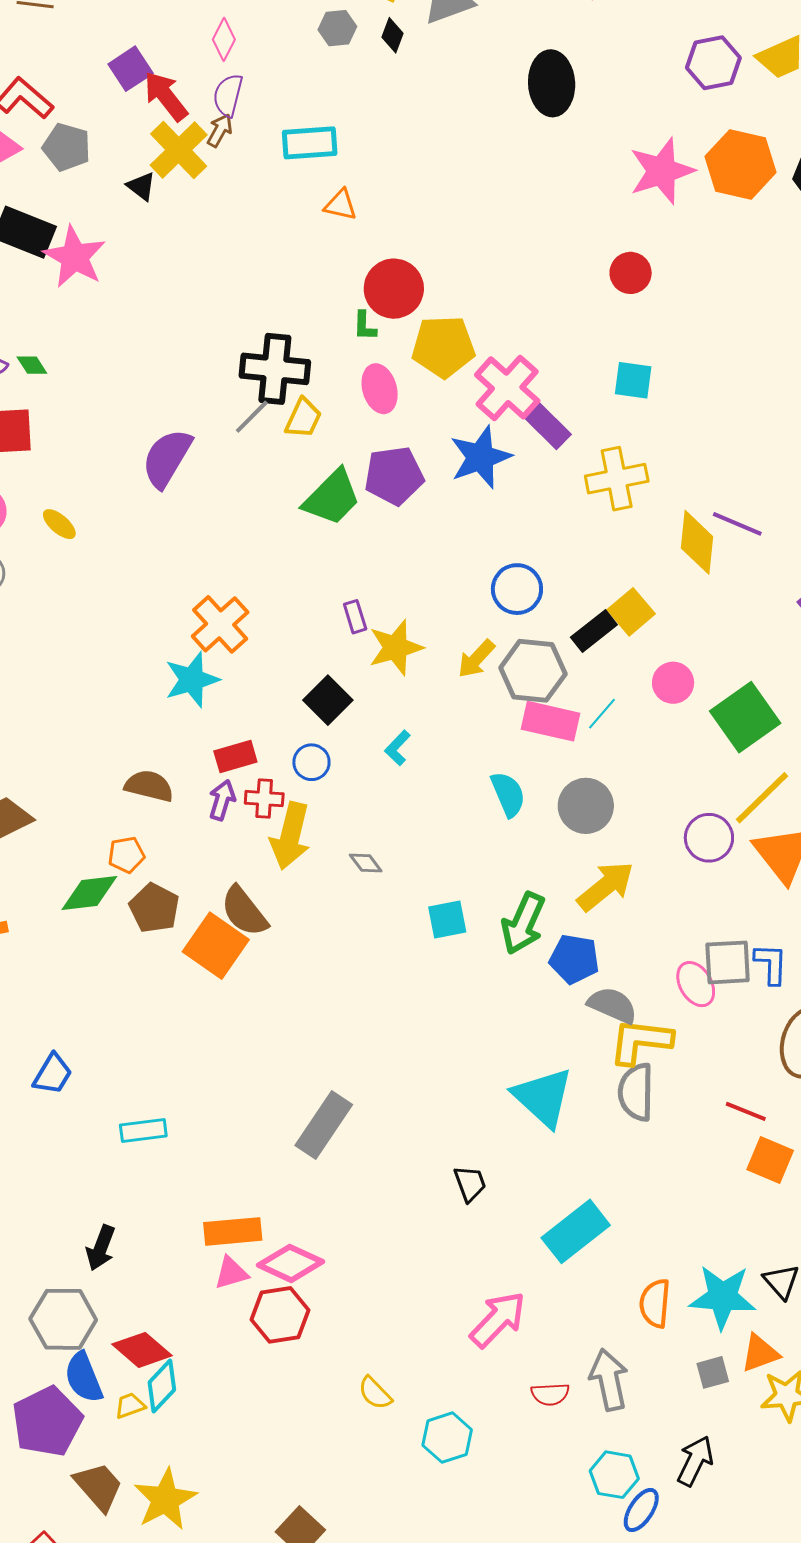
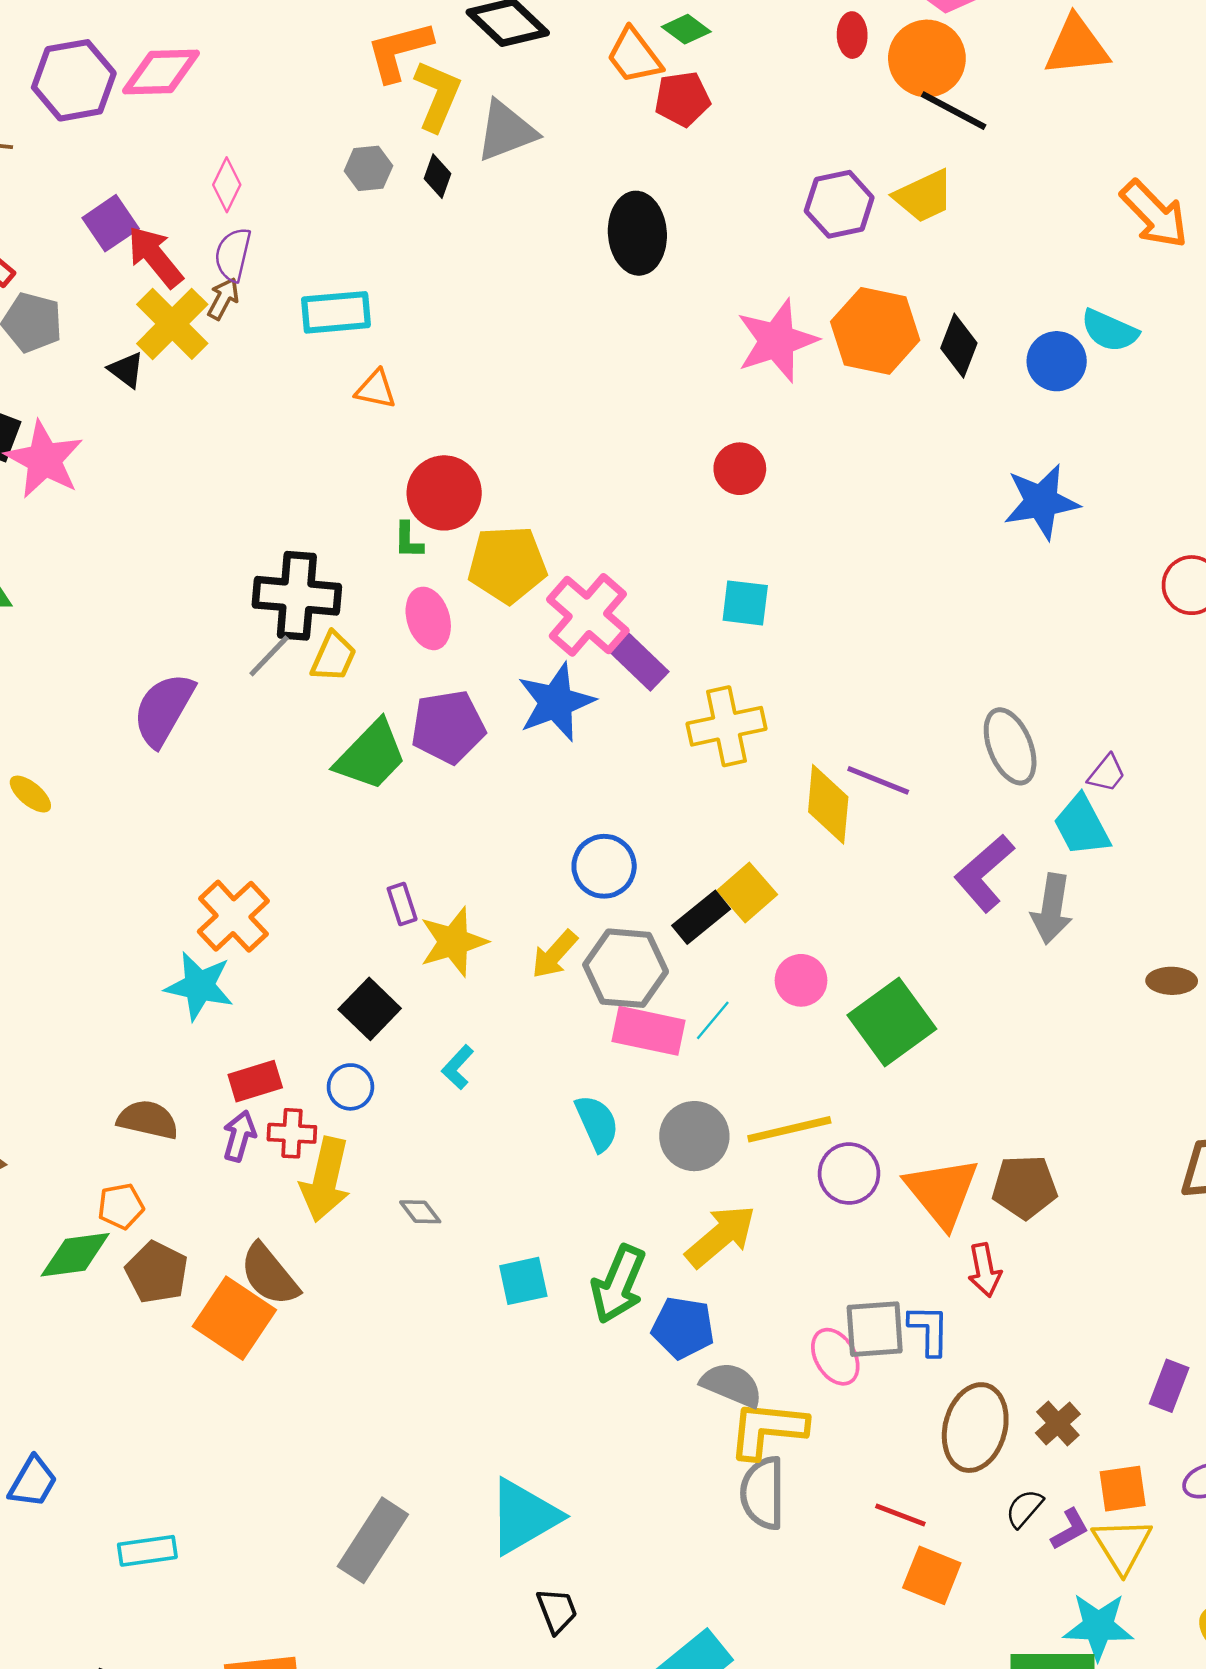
cyan star: (192, 680) -> (199, 986), turned 30
yellow line: (762, 798) -> (789, 1129), moved, turned 32
cyan triangle: (543, 1097) -> (524, 1517), moved, turned 48

